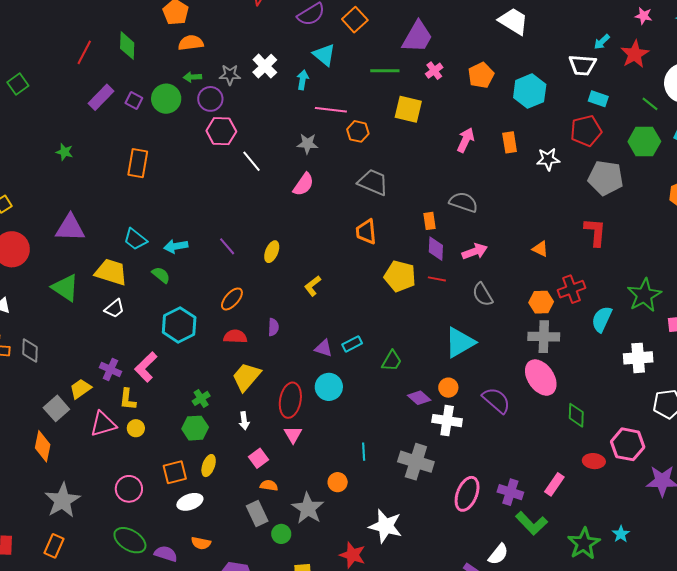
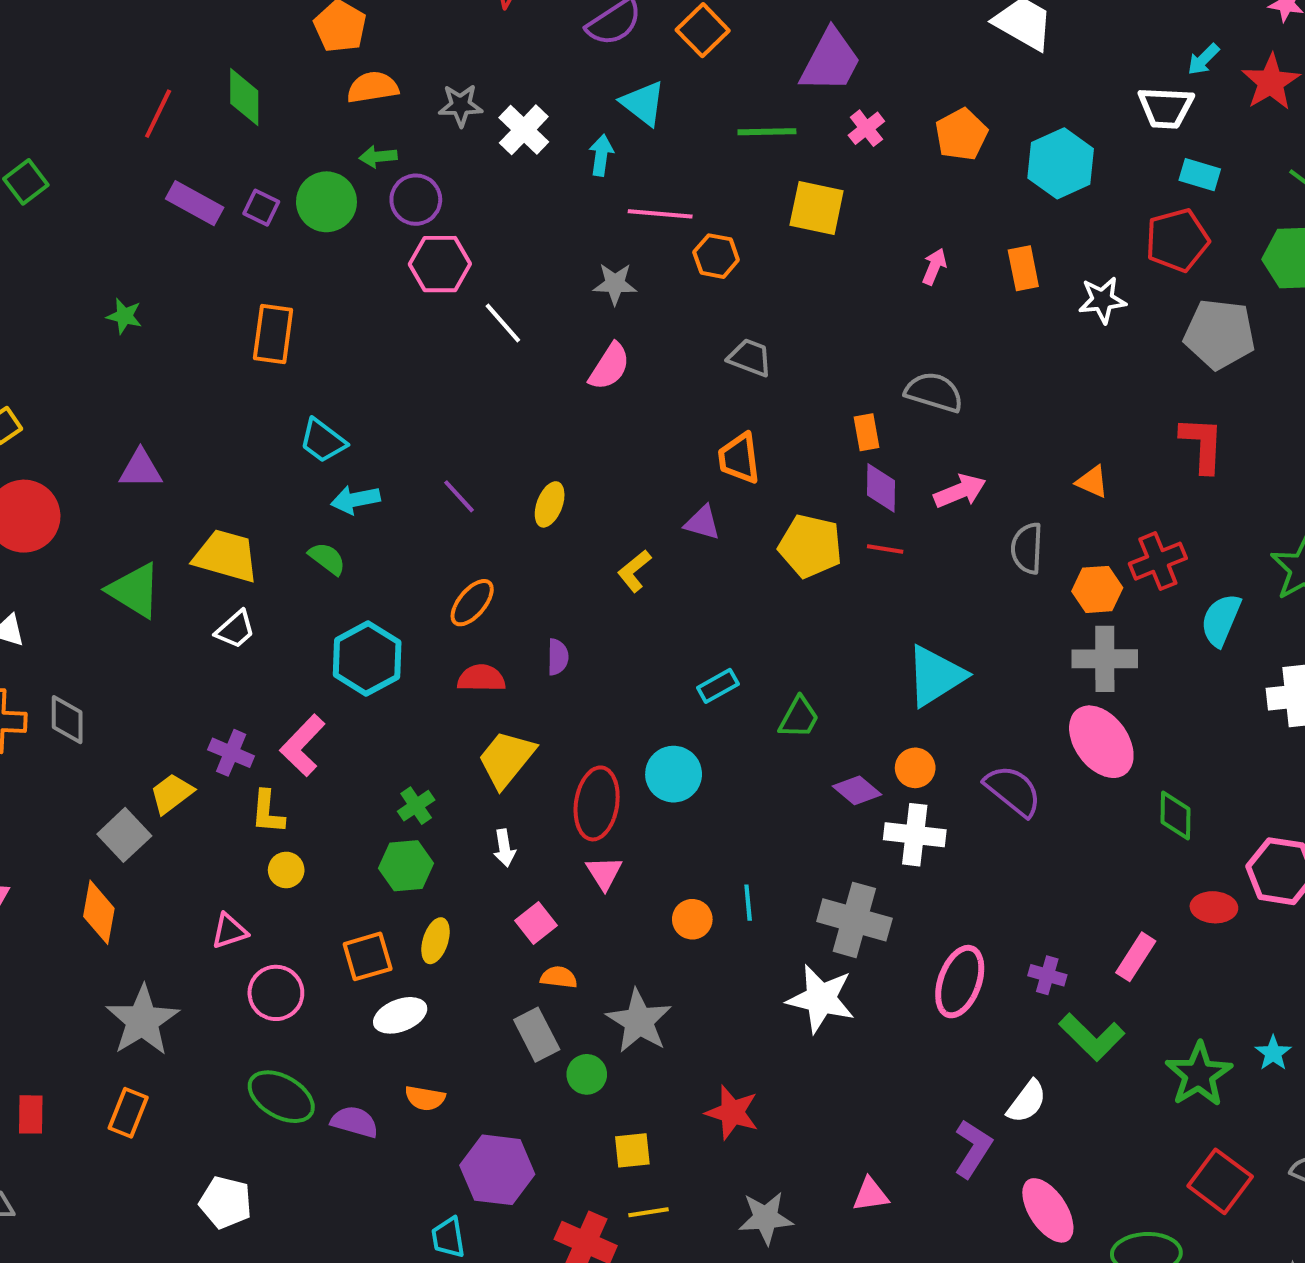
gray star: (230, 75) -> (461, 105), moved
purple rectangle: (101, 97) -> (195, 203), turned 76
pink arrow: (466, 140) -> (934, 266), size x0.7
gray trapezoid: (373, 182) -> (750, 358), size x0.7
purple triangle: (70, 228) -> (141, 469), size x0.7
cyan trapezoid: (135, 239) -> (323, 441), moved
gray semicircle: (483, 294) -> (1027, 548), moved, turned 35
purple triangle: (324, 348) -> (702, 523), moved
pink triangle: (103, 424) -> (229, 931), moved, size x0.7
orange circle: (338, 482) -> (692, 919), moved
purple cross: (510, 492) -> (1047, 975), size x0.7
white star: (386, 526) -> (821, 999), moved

